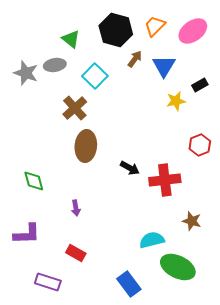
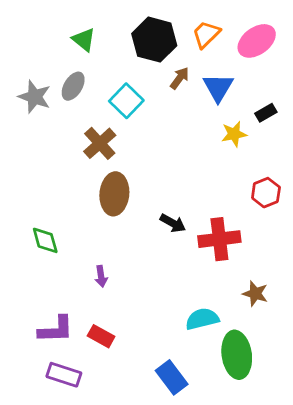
green triangle: (71, 39) -> (84, 40), moved
gray ellipse: (55, 65) -> (73, 86), turned -50
purple L-shape: (27, 234) -> (56, 329), moved
green ellipse: (178, 267) -> (237, 355), turned 56

